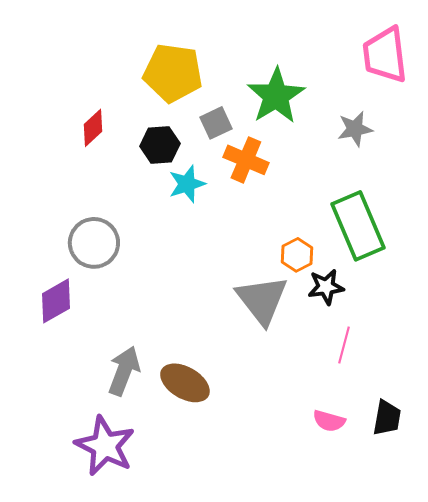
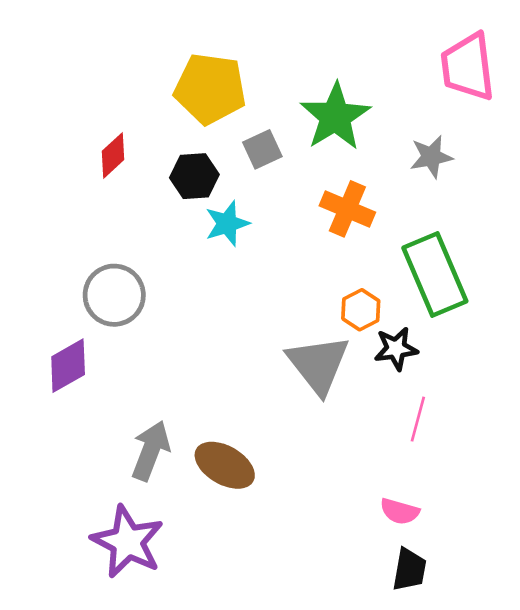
orange cross: (246, 160) -> (347, 209), moved
black trapezoid: (387, 418) -> (409, 570), moved

